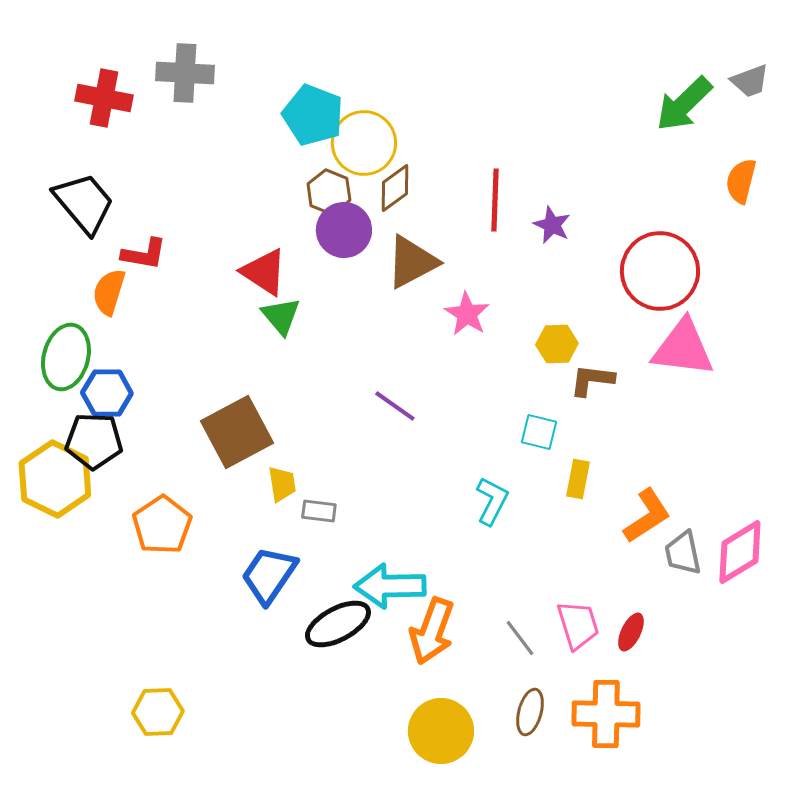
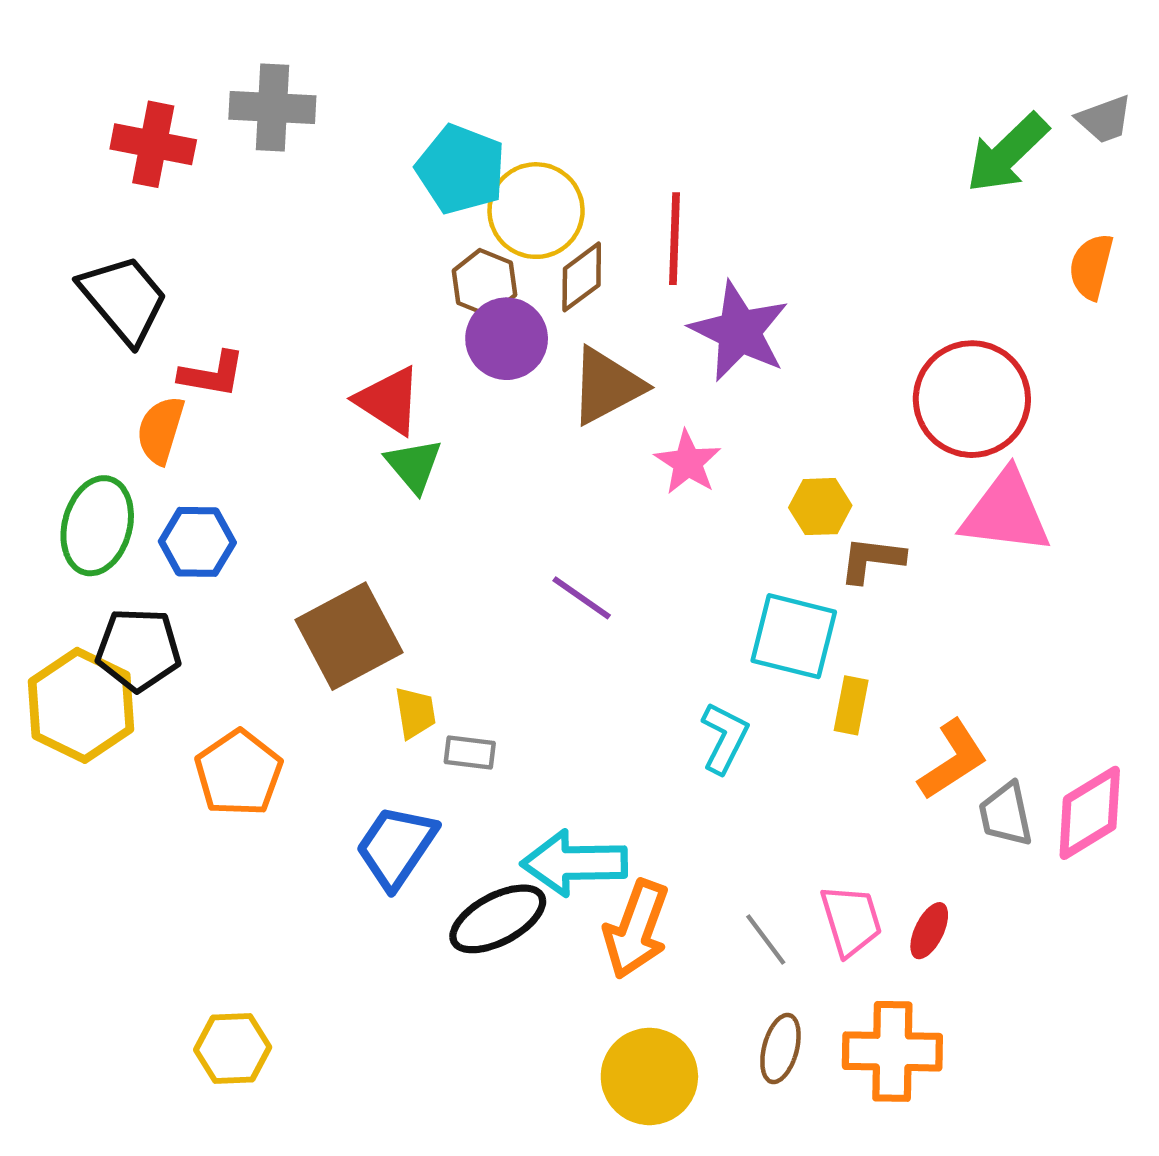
red line: (495, 200) -> (674, 239), moved
purple star: (552, 225) -> (739, 331), moved, size x1.8
blue hexagon: (107, 393) -> (197, 542), moved
cyan square: (539, 432) -> (794, 636), size x1.6

